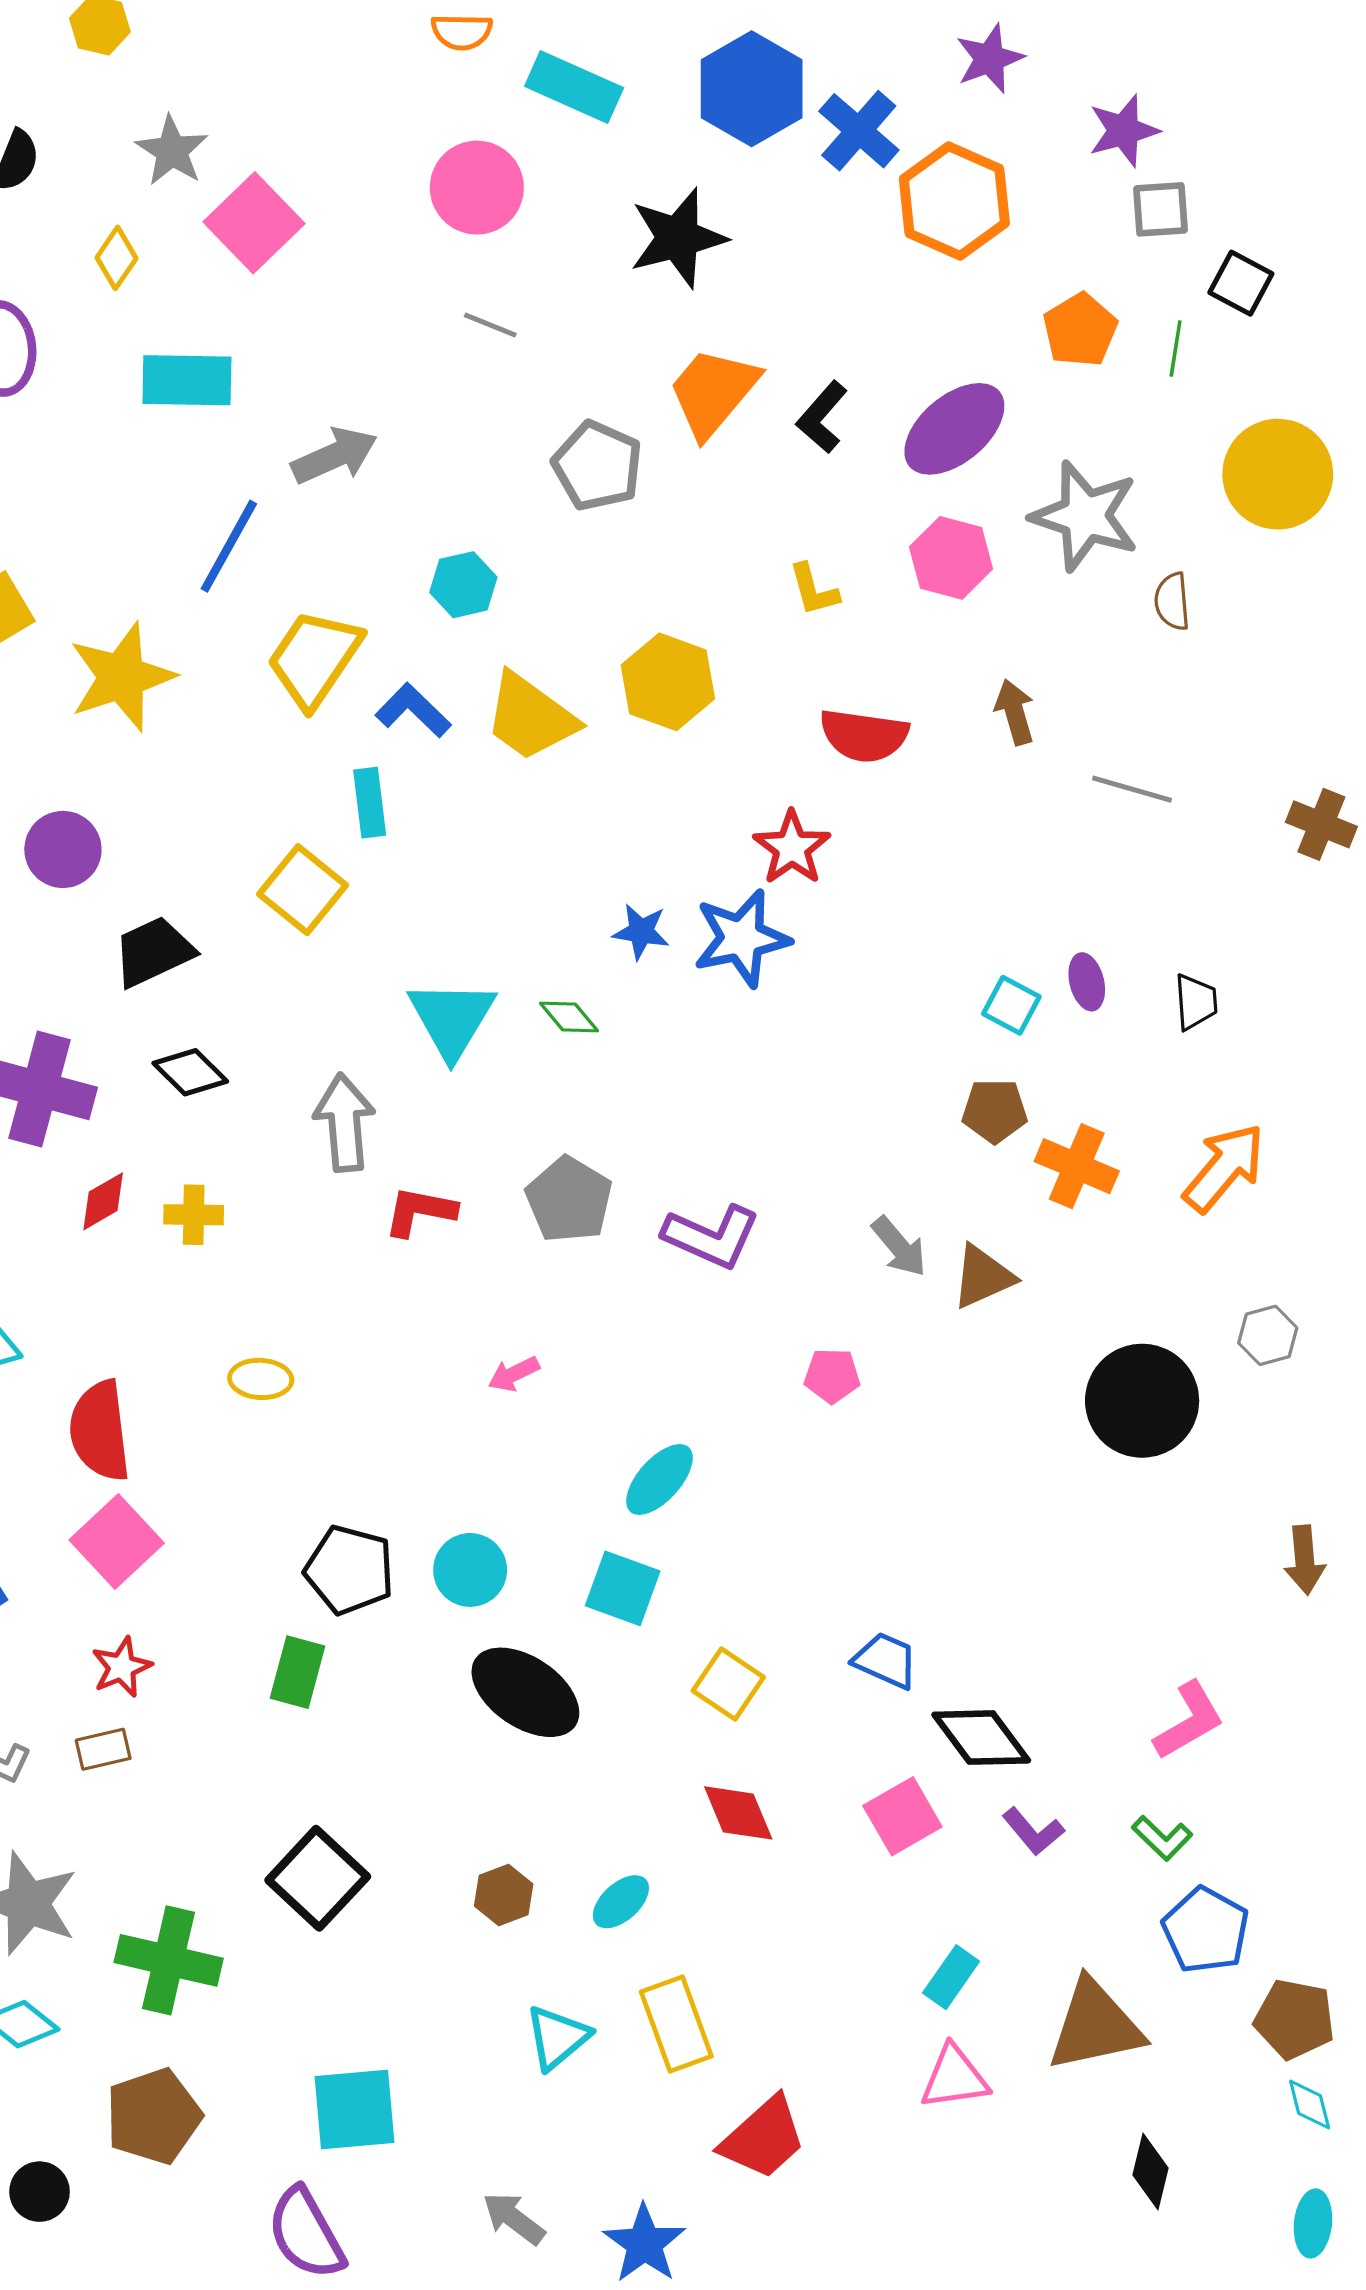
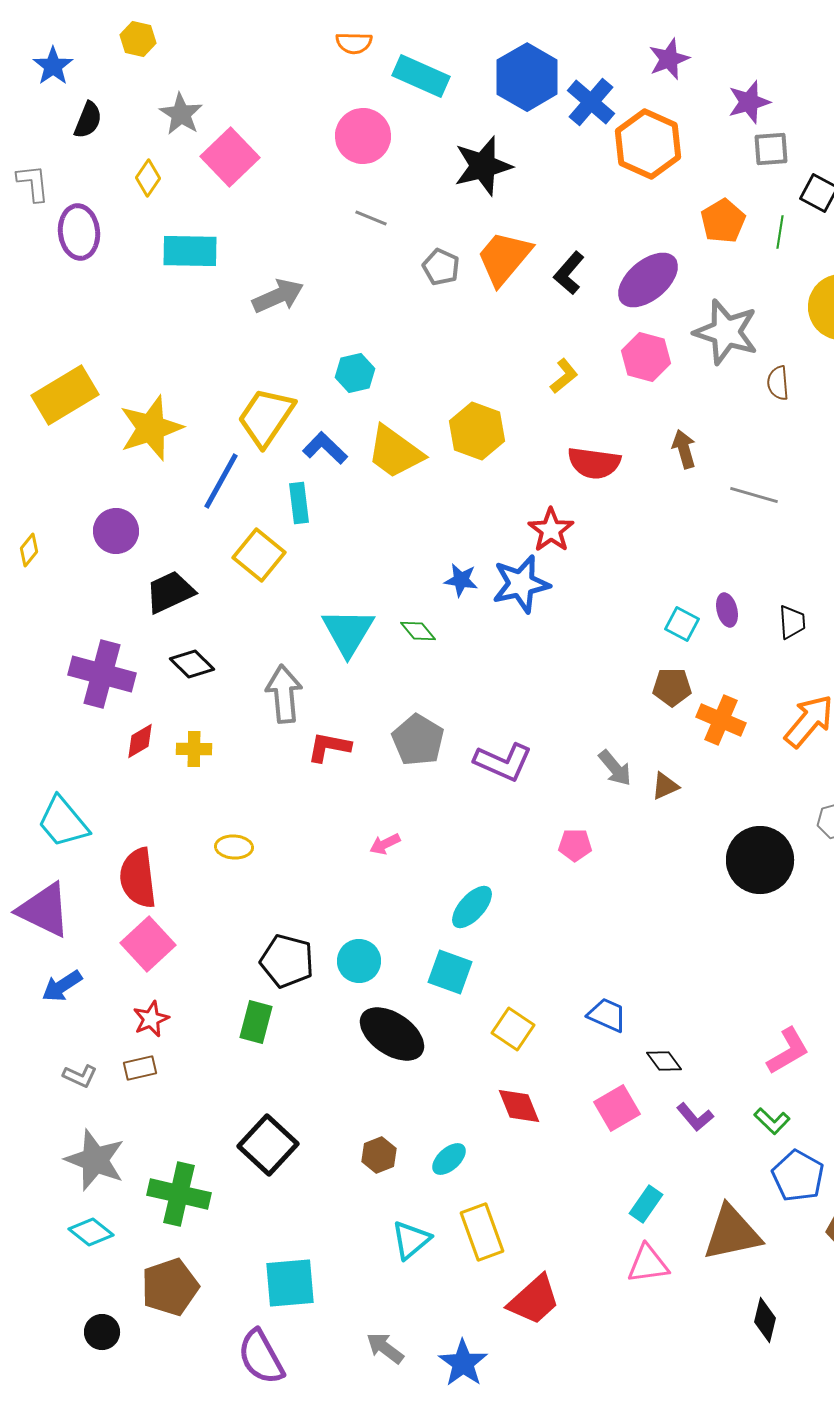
gray pentagon: (597, 466) -> (441, 267), moved, size x0.7
blue line: (229, 546) -> (221, 481), moved
yellow L-shape: (814, 590) -> (564, 376), turned -114
brown triangle: (983, 1277) -> (665, 786), size x0.7
black diamond: (981, 1738) -> (664, 1061), size x0.6

